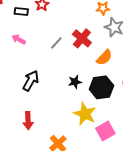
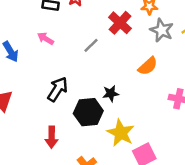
red cross: (82, 38) -> (120, 23), moved
black hexagon: (101, 87) -> (88, 112), moved

